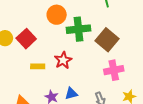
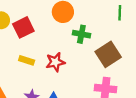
green cross: (78, 29) -> (81, 34), size x0.7

